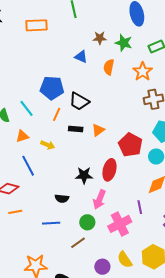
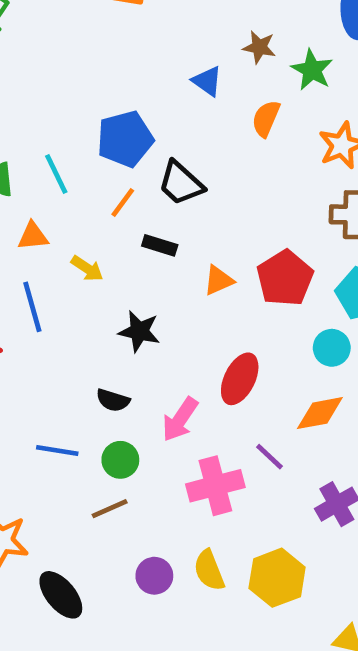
blue pentagon: (52, 88) -> (125, 139), turned -30
orange triangle: (98, 130) -> (219, 280), moved
red pentagon: (130, 145) -> (285, 278), moved
red ellipse: (109, 170) -> (240, 379), moved
black star: (84, 175) -> (139, 331), moved
black semicircle: (62, 198) -> (113, 400), moved
purple line: (140, 207) -> (269, 457), turned -48
green circle: (87, 222) -> (120, 460), moved

